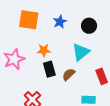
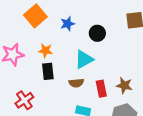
orange square: (29, 20) -> (35, 16), turned 30
brown semicircle: (69, 74) -> (76, 83), moved, turned -152

